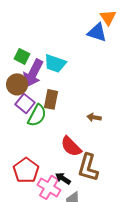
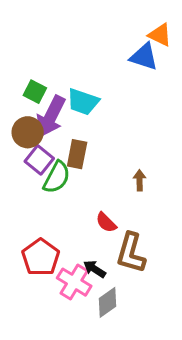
orange triangle: (108, 17) -> (160, 35), turned -30
brown arrow: (94, 117) -> (140, 180), turned 80
red semicircle: (71, 146) -> (106, 222), size x0.7

